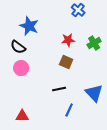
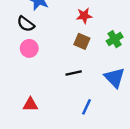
green cross: (94, 43) -> (115, 39), moved
blue line: (69, 110) -> (87, 107), moved

